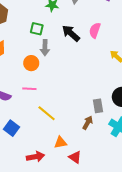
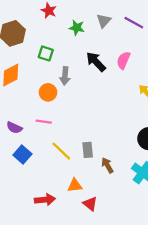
green square: (37, 29) -> (46, 53), moved
gray rectangle: (98, 106) -> (88, 150), moved
brown arrow: (88, 123) -> (107, 165), turned -64
blue square: (11, 128) -> (22, 154), moved

